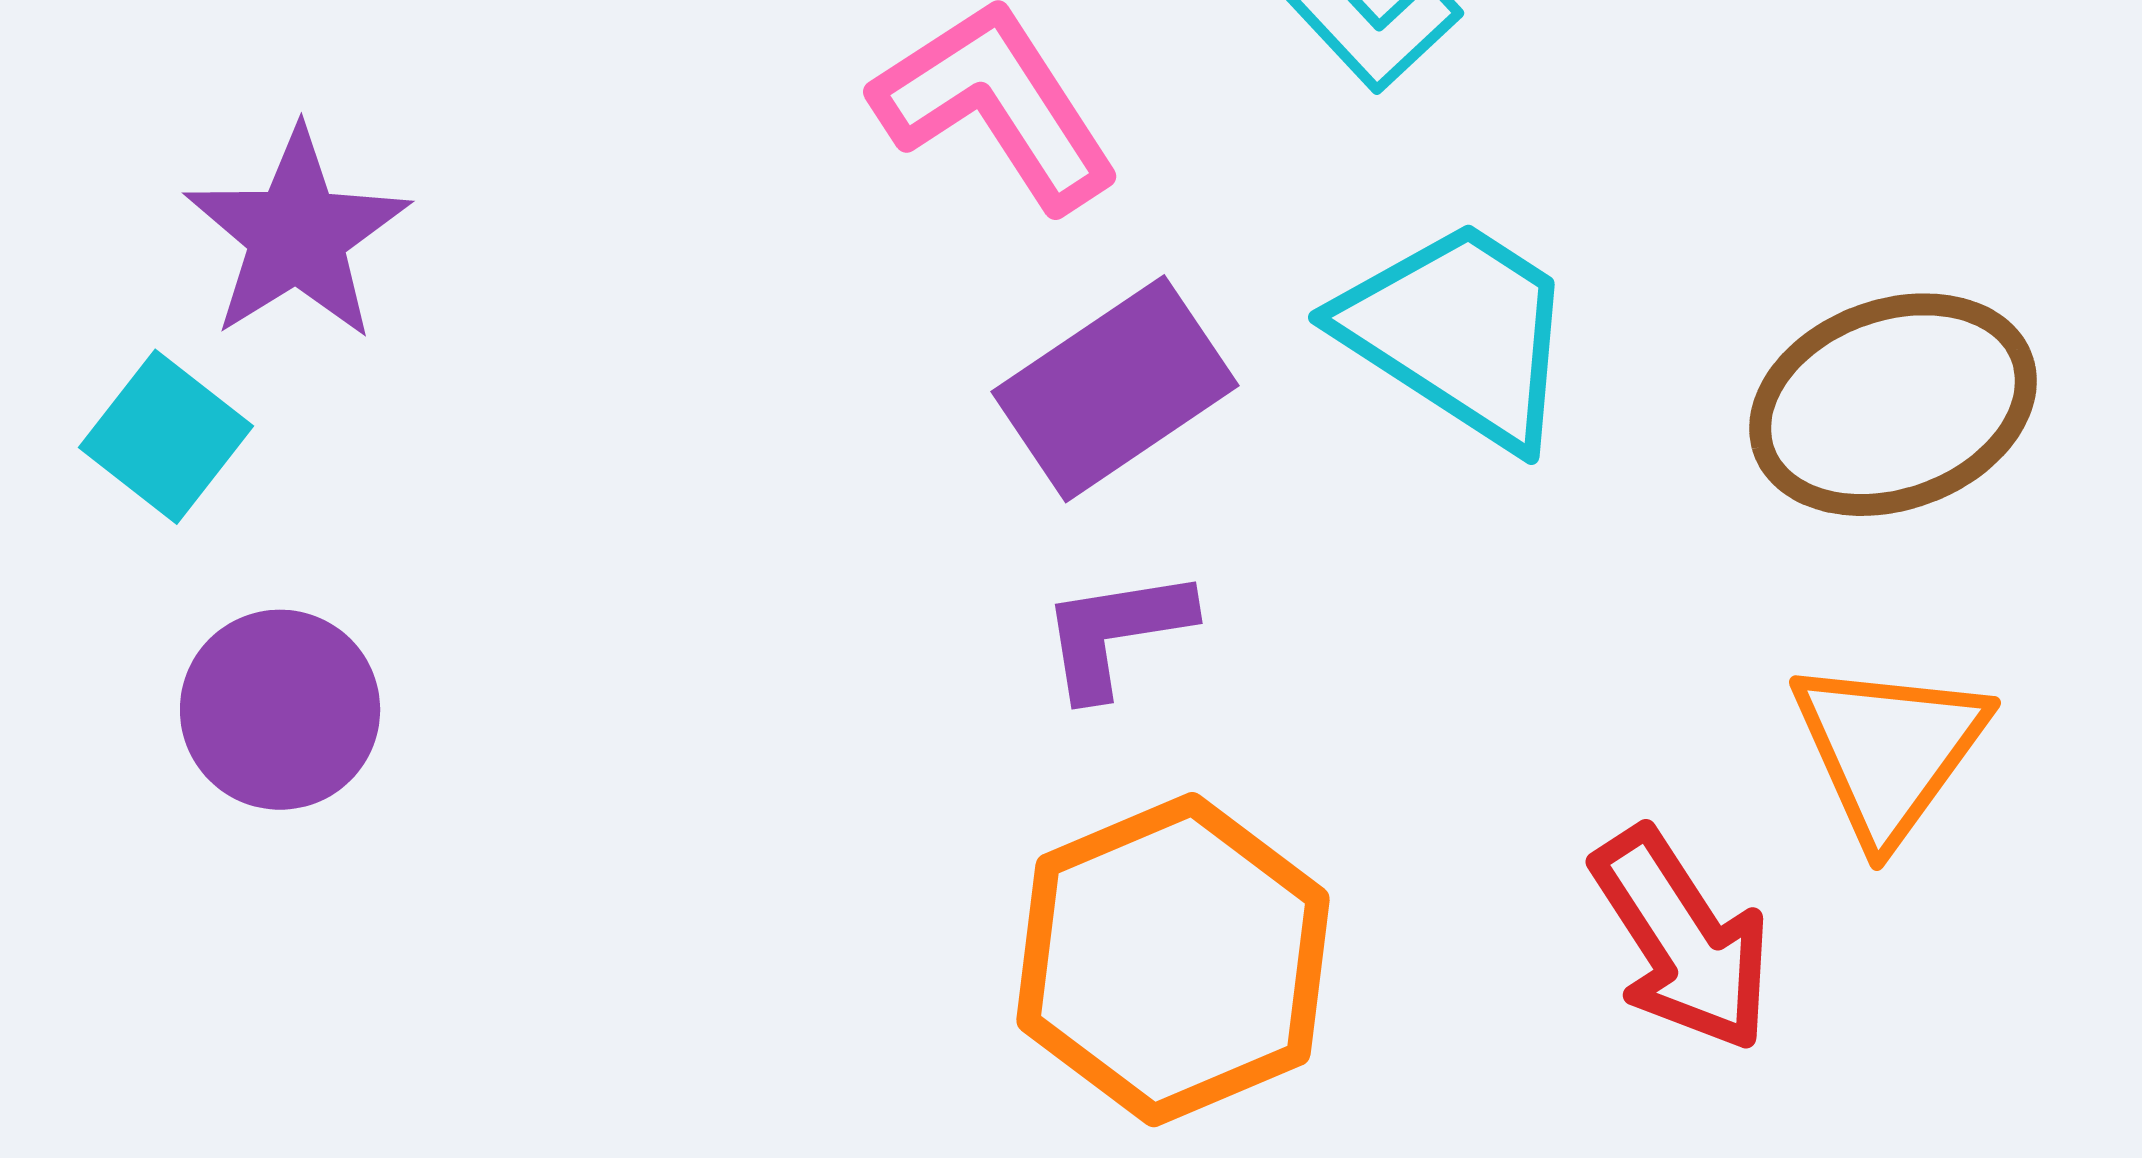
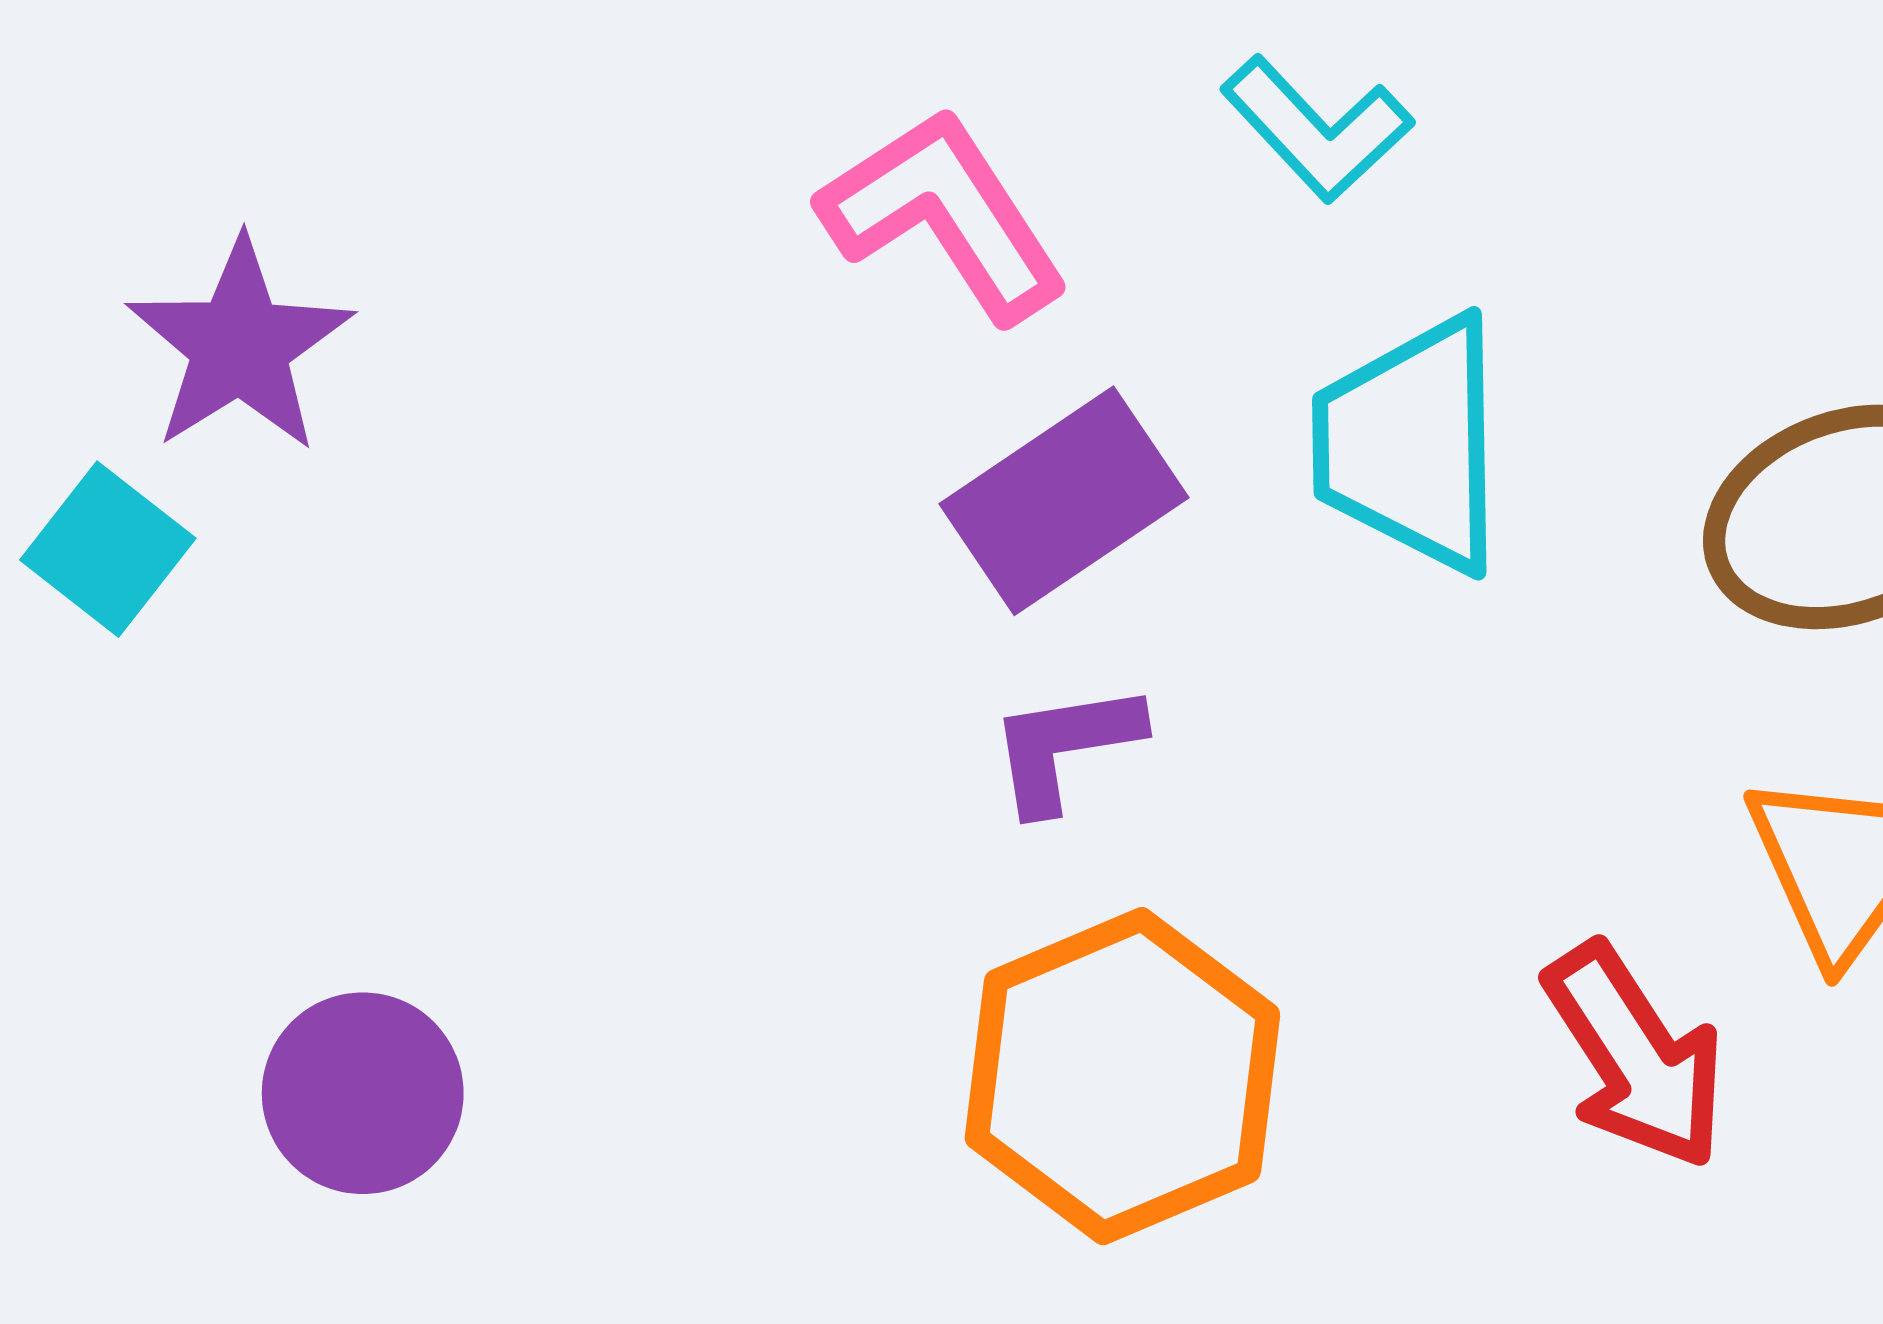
cyan trapezoid: (1459, 333) -> (1411, 444), turned -124
purple circle: (280, 710) -> (363, 1093), moved

